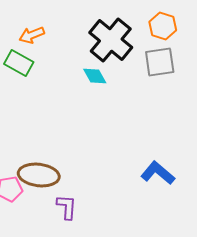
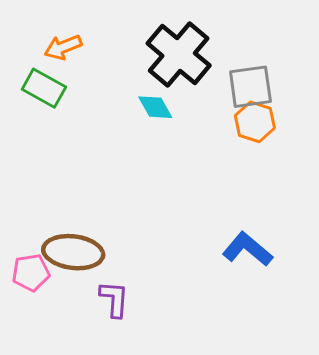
orange hexagon: (163, 26) -> (255, 122), moved

